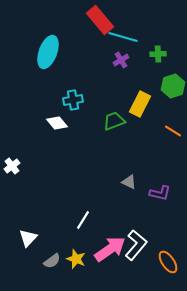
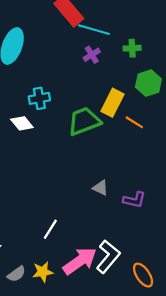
green trapezoid: (114, 121) -> (84, 121), size x1.4
orange line: (173, 131) -> (134, 122), moved
yellow star: (76, 259) -> (43, 272), turned -30

